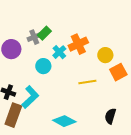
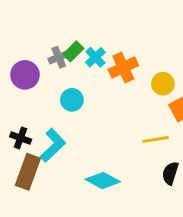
cyan cross: (59, 52) -> (95, 57), moved
yellow line: (87, 82) -> (156, 139), moved

